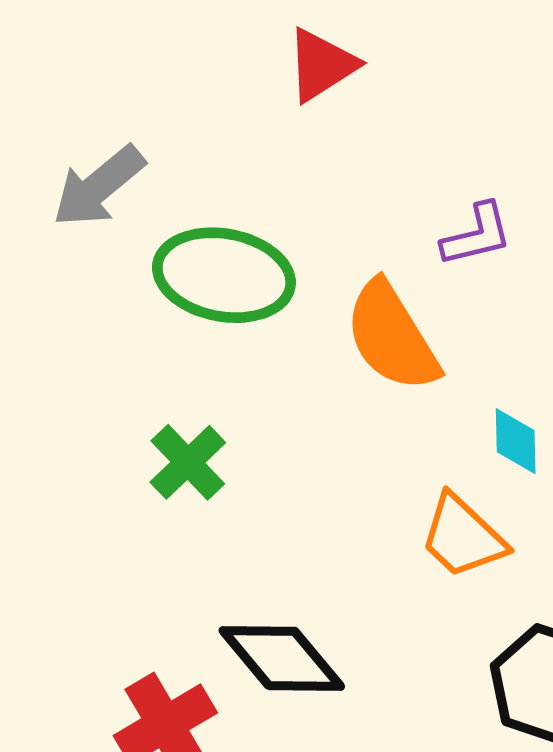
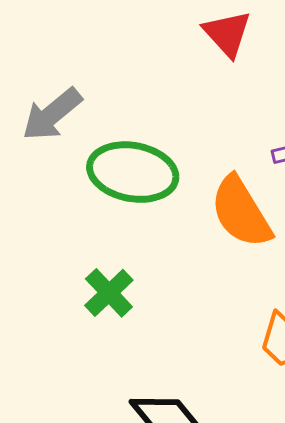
red triangle: (322, 65) -> (227, 34), moved, turned -40

